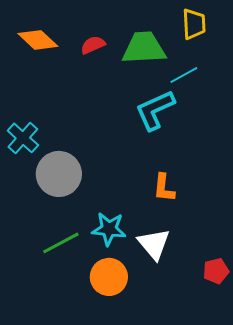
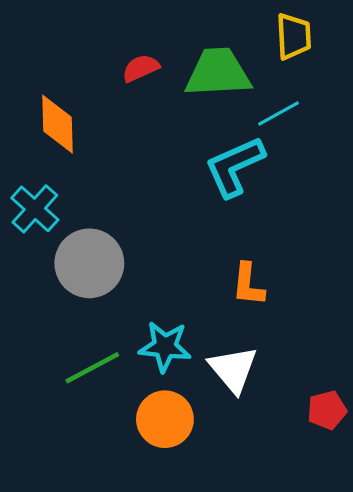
orange diamond: (38, 40) -> (58, 124), moved, turned 45

